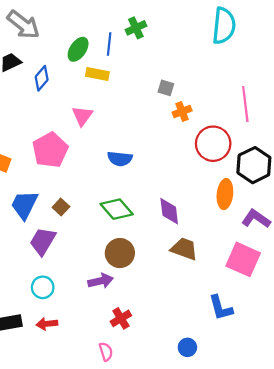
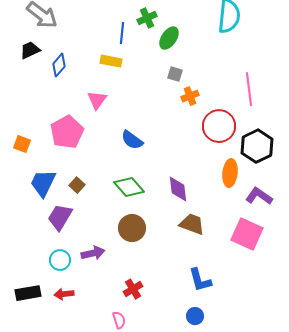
green ellipse: (78, 49) -> (169, 38), moved
blue semicircle: (120, 159) -> (132, 140), turned 30
purple arrow: (101, 281) -> (93, 253), moved
blue L-shape: (221, 308) -> (200, 280), moved

